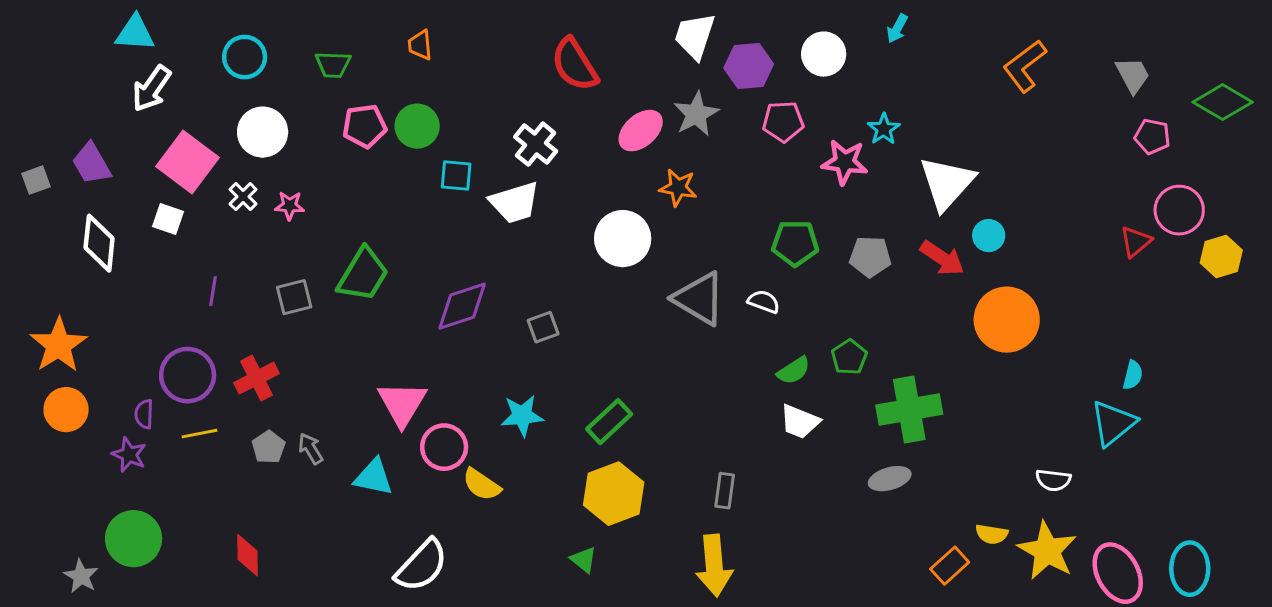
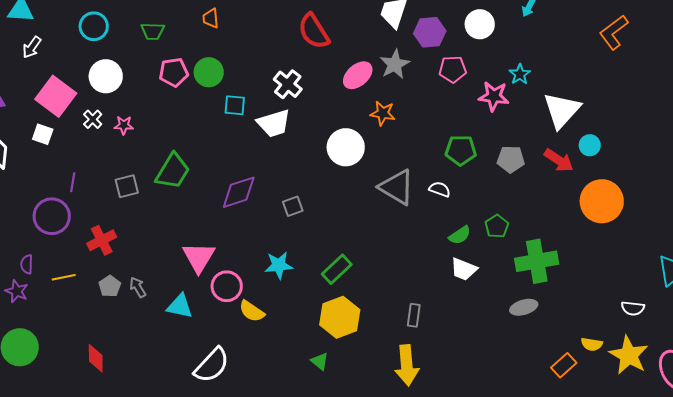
white arrow: (152, 89) -> (32, 47), size x0.7
purple circle: (188, 375) -> (52, 216), moved

